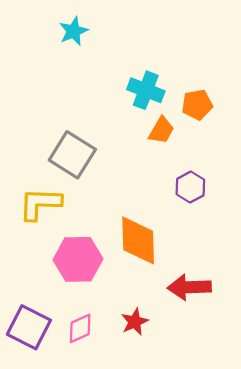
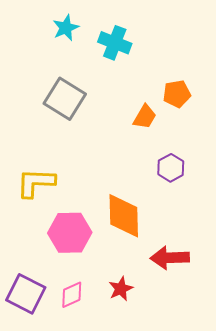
cyan cross: (146, 90) -> (115, 43), moved
gray square: (72, 155) -> (65, 99), moved

